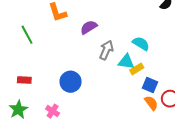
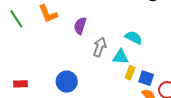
purple semicircle: (89, 27) -> (80, 26), turned -36
green line: (27, 35) -> (16, 19), moved
yellow rectangle: (137, 69) -> (130, 73), moved, turned -32

